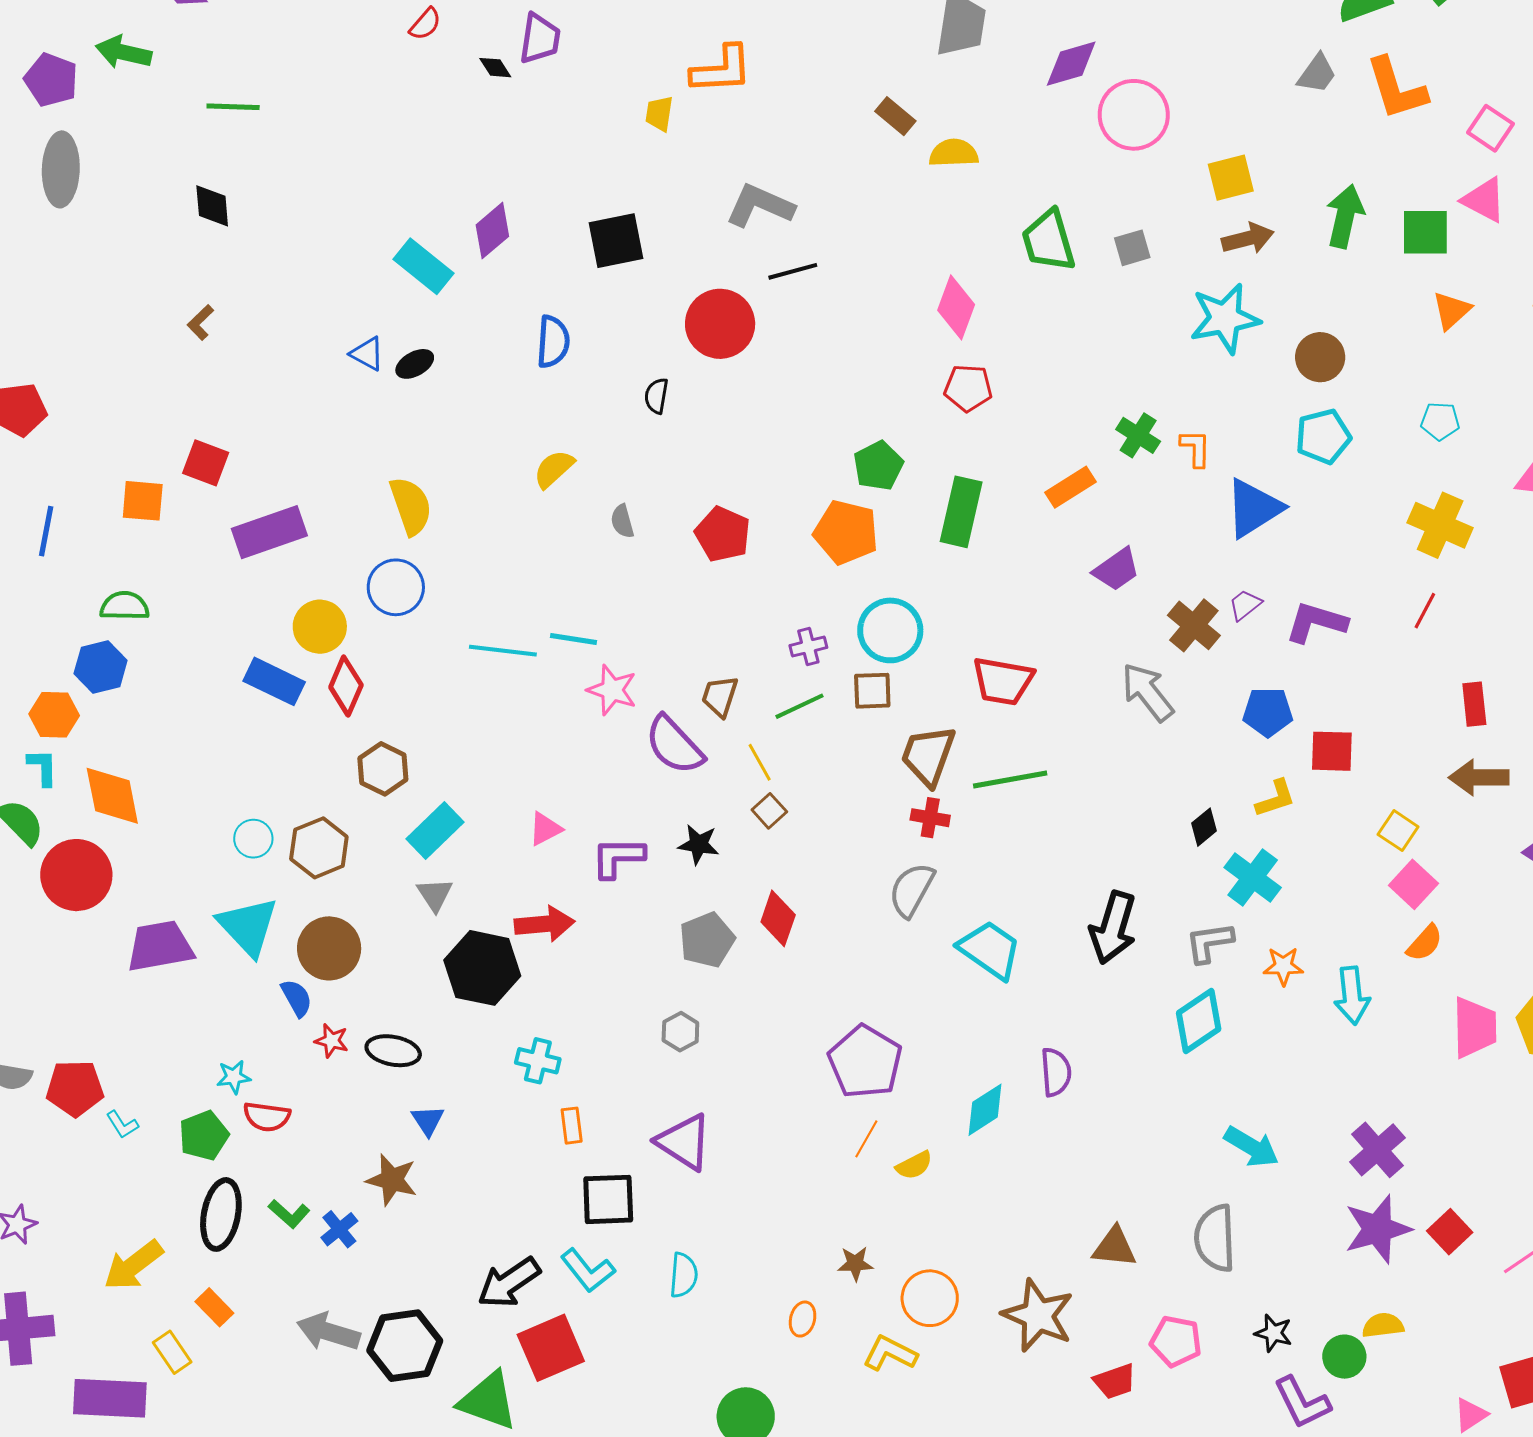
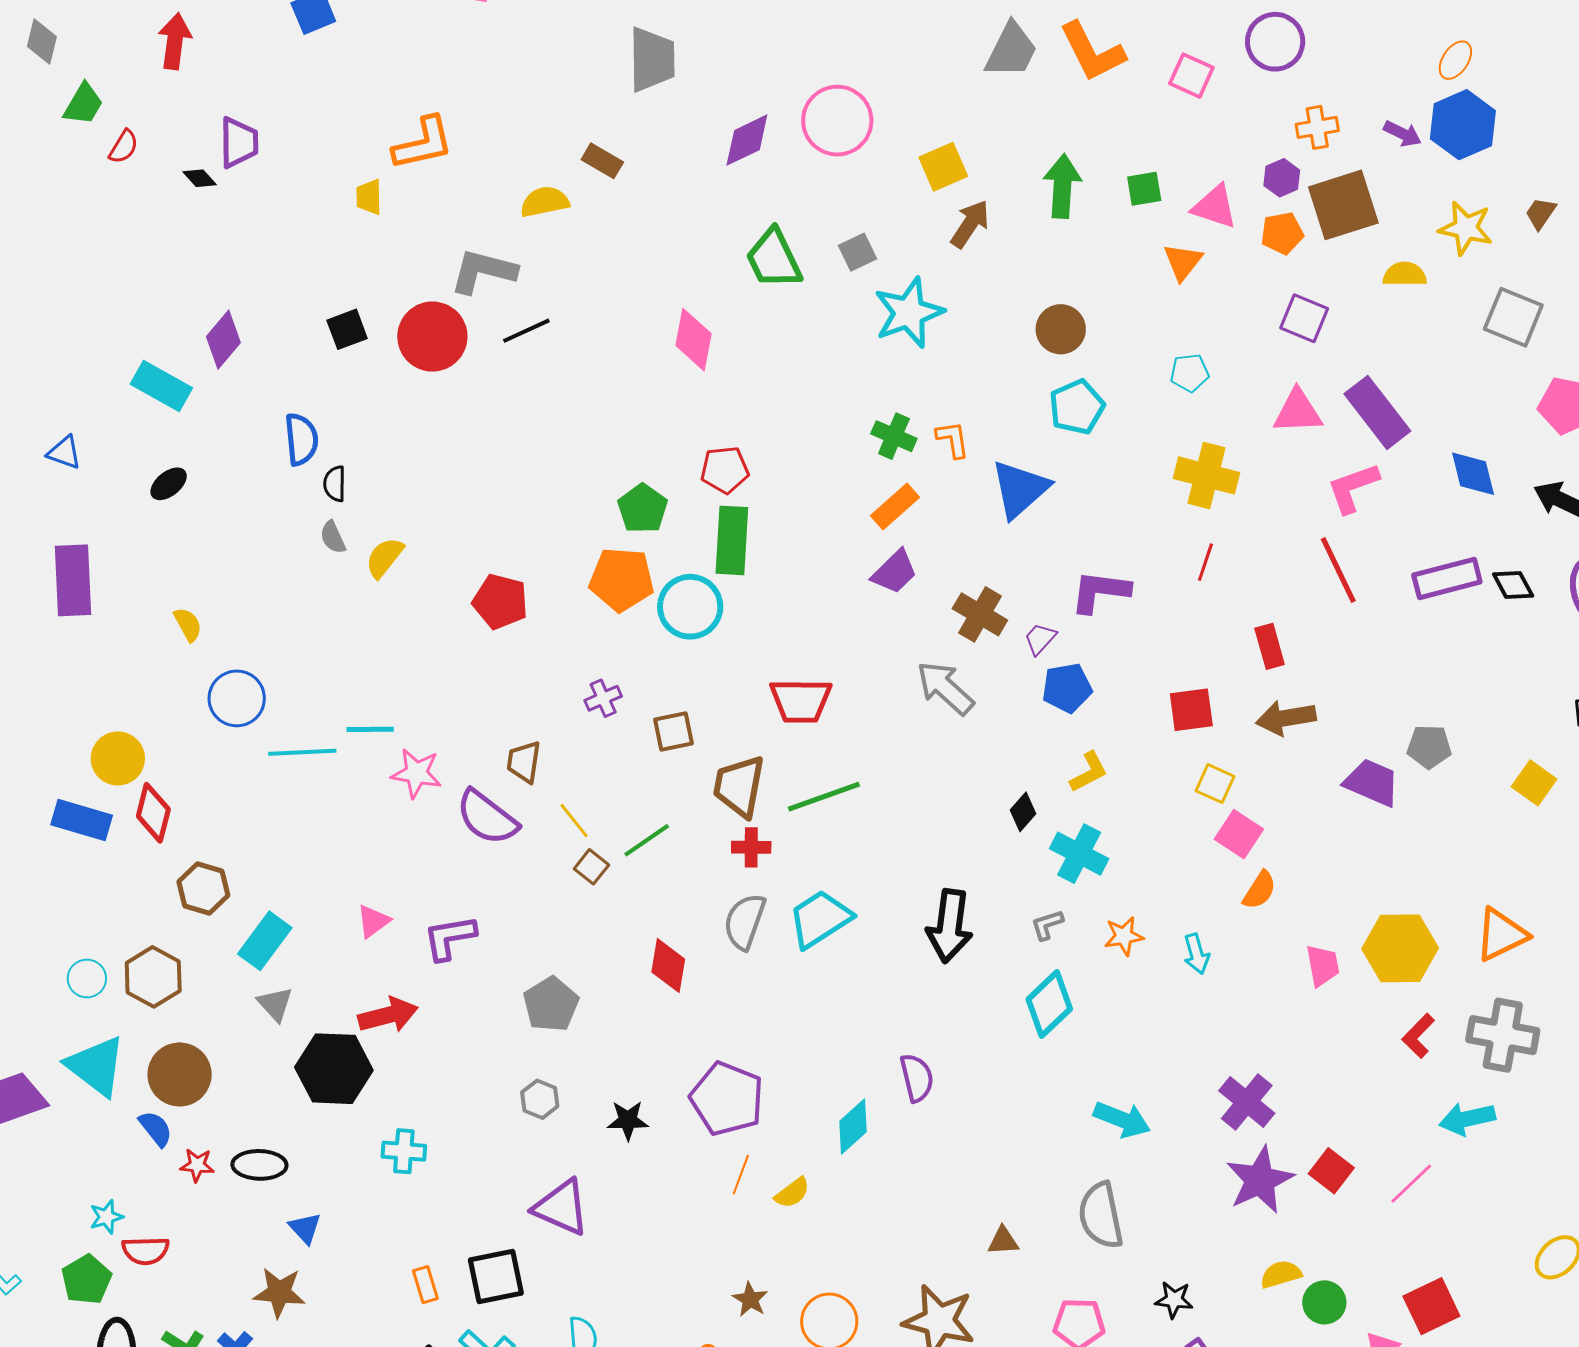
purple diamond: (1071, 64) -> (747, 140), moved
gray trapezoid: (1317, 74) -> (1011, 50), size x1.4
yellow semicircle: (954, 153) -> (545, 202), moved
pink triangle: (1484, 200) -> (1215, 207), moved
green square: (1425, 232) -> (1144, 189), size x0.7
brown arrow: (1248, 238) -> (970, 224), turned -33
black square: (616, 241) -> (347, 329), size x0.7
cyan star: (1225, 318) -> (909, 313), moved
red circle: (720, 324) -> (432, 337), moved
blue triangle: (367, 354) -> (64, 453), moved
red pentagon: (968, 388) -> (725, 470), moved
black semicircle: (656, 396) -> (335, 484), moved
yellow semicircle: (554, 469) -> (384, 558), moved
orange rectangle: (1070, 487) -> (895, 506), moved
yellow semicircle: (411, 506) -> (188, 625), size x0.6
gray semicircle: (622, 521) -> (333, 537), moved
purple rectangle: (269, 532) -> (73, 580), moved, turned -64
blue circle: (396, 587) -> (237, 698), moved
purple trapezoid: (1245, 605) -> (1040, 639), moved
cyan circle: (890, 630) -> (690, 607), moved
green line: (799, 706) -> (647, 840), moved
red square: (1332, 751) -> (1191, 710), moved
black star: (699, 844) -> (628, 1120), moved
red diamond: (778, 918) -> (668, 966), moved
gray L-shape: (1209, 942) -> (1047, 925), size x0.7
cyan trapezoid: (990, 950) -> (820, 919), moved, turned -58
cyan arrow: (1352, 995) -> (1196, 954), size x0.7
pink trapezoid: (1475, 1028) -> (1323, 965), size x0.7
orange rectangle: (572, 1126) -> (425, 1285), moved
brown triangle: (1114, 1247) -> (1003, 1241), size x0.7
brown star: (855, 1264) -> (750, 1299), turned -30
green circle: (1344, 1357) -> (1324, 1302), moved

